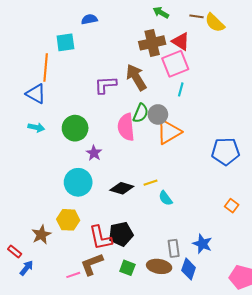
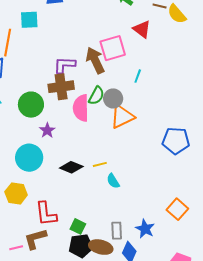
brown cross: (152, 43) -> (61, 87), moved
pink square: (175, 64) -> (113, 48), moved
orange square: (232, 206) -> (177, 209), moved, size x1.5
black pentagon: (121, 234) -> (81, 246), moved
green square: (127, 268) -> (78, 226), moved

